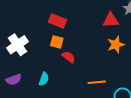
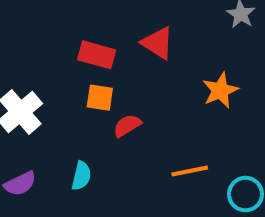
red triangle: (111, 20) -> (158, 43), moved, turned 42
red semicircle: (69, 57) -> (127, 126), turned -64

